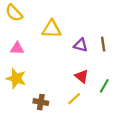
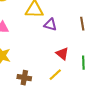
purple triangle: (81, 45) -> (50, 25), moved
green line: (104, 86) -> (83, 63), turned -32

